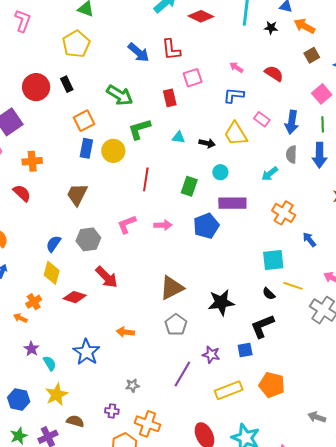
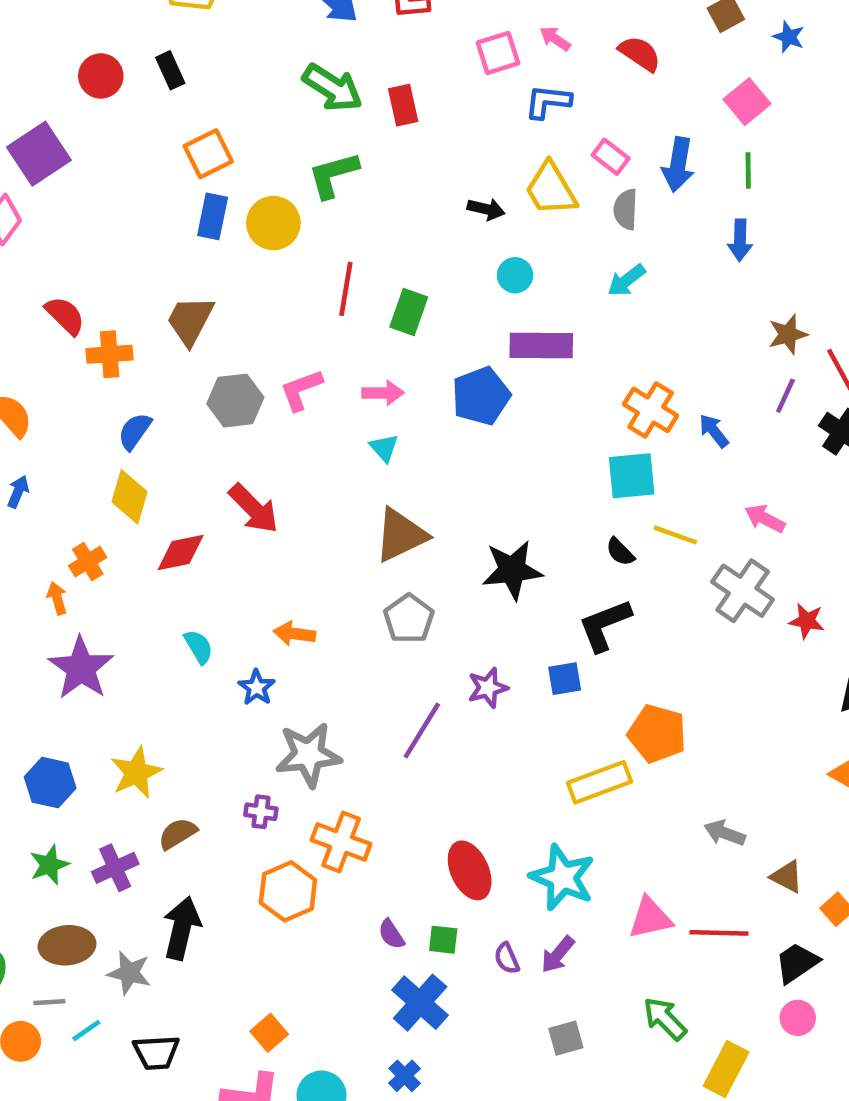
pink square: (193, 78) -> (498, 53), moved
red circle: (36, 87) -> (101, 76), size x0.7
green arrow: (120, 95) -> (333, 88), moved
cyan triangle: (179, 137) -> (384, 448), moved, turned 40
gray semicircle: (291, 154) -> (626, 209), moved
blue arrow: (320, 155) -> (740, 240), size x0.7
orange cross: (32, 161) -> (110, 354), moved
green rectangle: (189, 186) -> (409, 312), moved
orange cross: (284, 213) -> (651, 410), moved
gray hexagon: (88, 239) -> (235, 401), moved
red diamond: (75, 297) -> (181, 553), turned -30
orange arrow: (20, 318) -> (57, 598), turned 48
purple star: (31, 349) -> (81, 668), size x1.8
blue star: (86, 352) -> (257, 688), moved, size x0.6
purple star: (211, 355) -> (488, 688), turned -30
cyan semicircle: (50, 363) -> (199, 647), moved
gray star: (132, 385) -> (308, 755), size x2.0
orange pentagon: (272, 385) -> (657, 734), moved
yellow rectangle: (229, 390) -> (600, 782), moved
brown semicircle: (75, 421) -> (178, 834), turned -48

